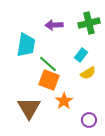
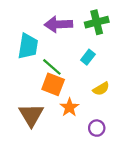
purple arrow: (54, 25) -> (58, 24), size x1.4
yellow semicircle: (88, 73) -> (101, 89), moved

